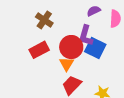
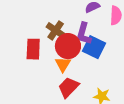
brown cross: (44, 20) -> (56, 30), moved
red rectangle: (39, 50) -> (33, 49), turned -60

